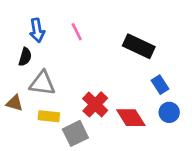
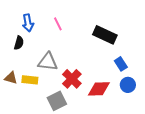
gray triangle: (42, 83) -> (48, 62), moved
yellow rectangle: (49, 116) -> (30, 80), moved
red diamond: (131, 118) -> (99, 89), turned -60

